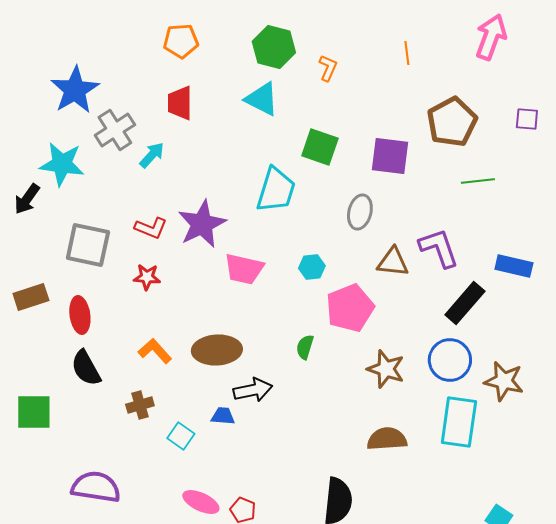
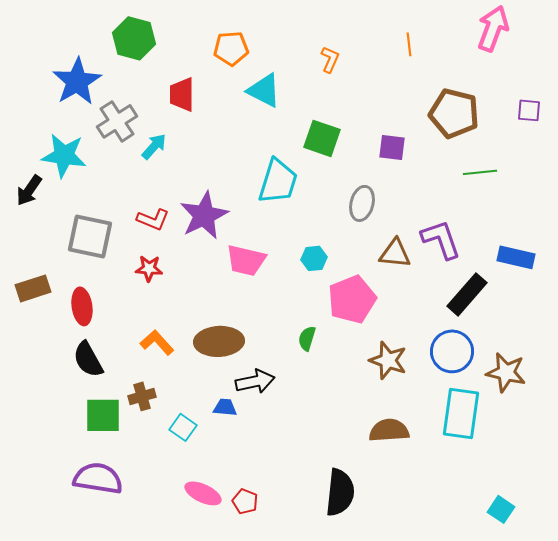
orange pentagon: (181, 41) -> (231, 48), moved
green hexagon: (274, 47) -> (134, 38), moved
brown pentagon: (452, 122) -> (454, 113), turned -30
purple square: (390, 156) -> (392, 147), size x0.7
green square: (34, 412) -> (103, 415), moved

